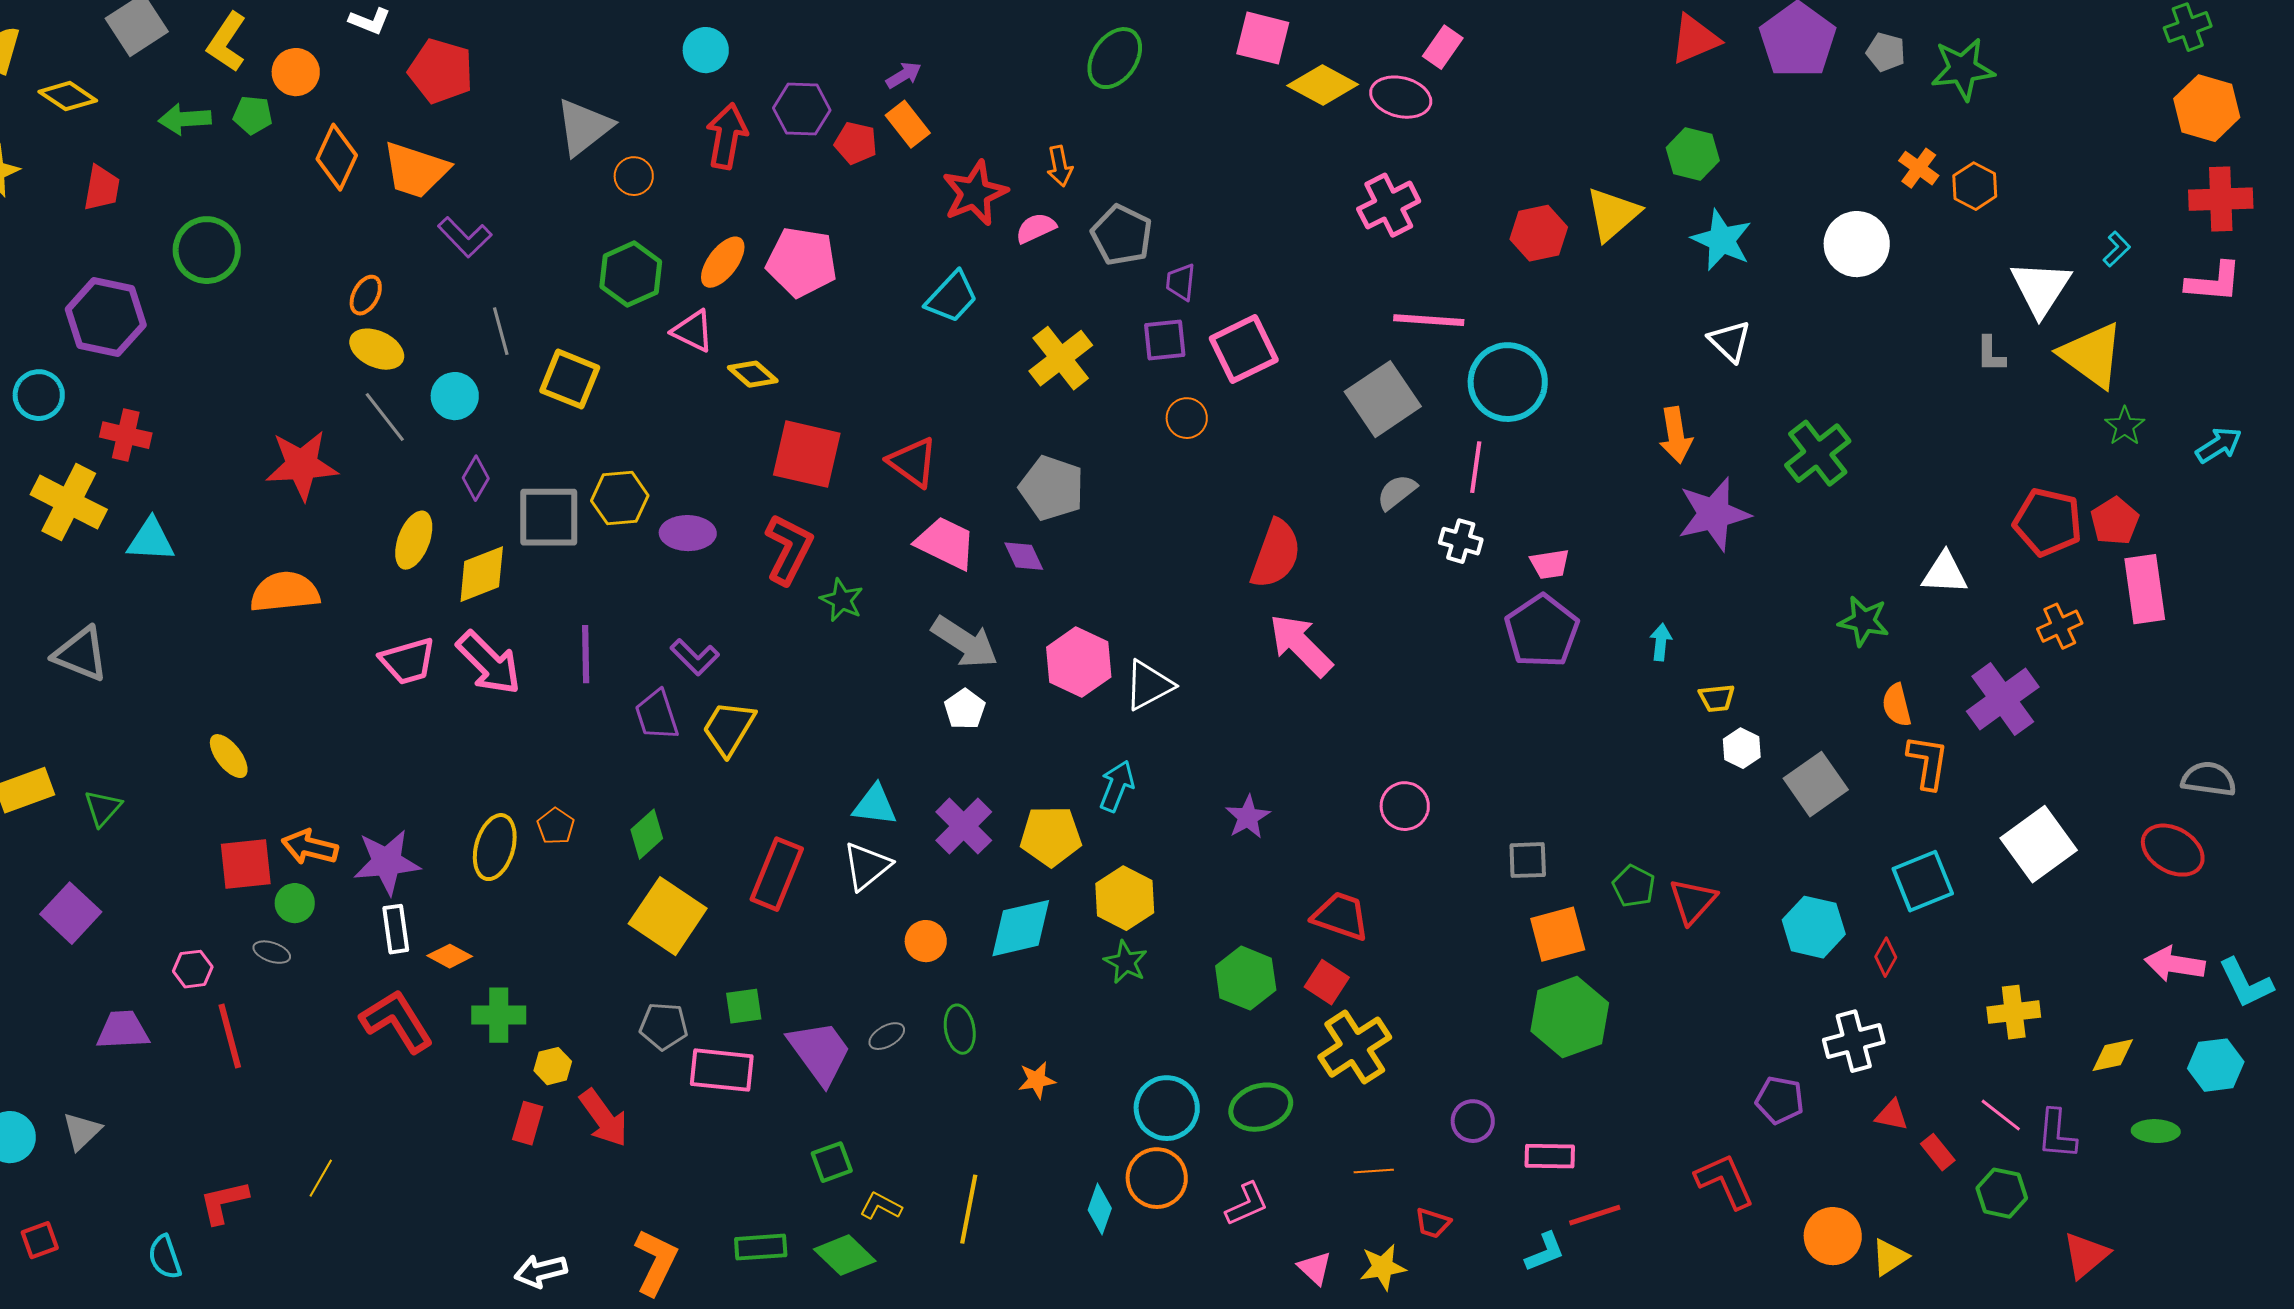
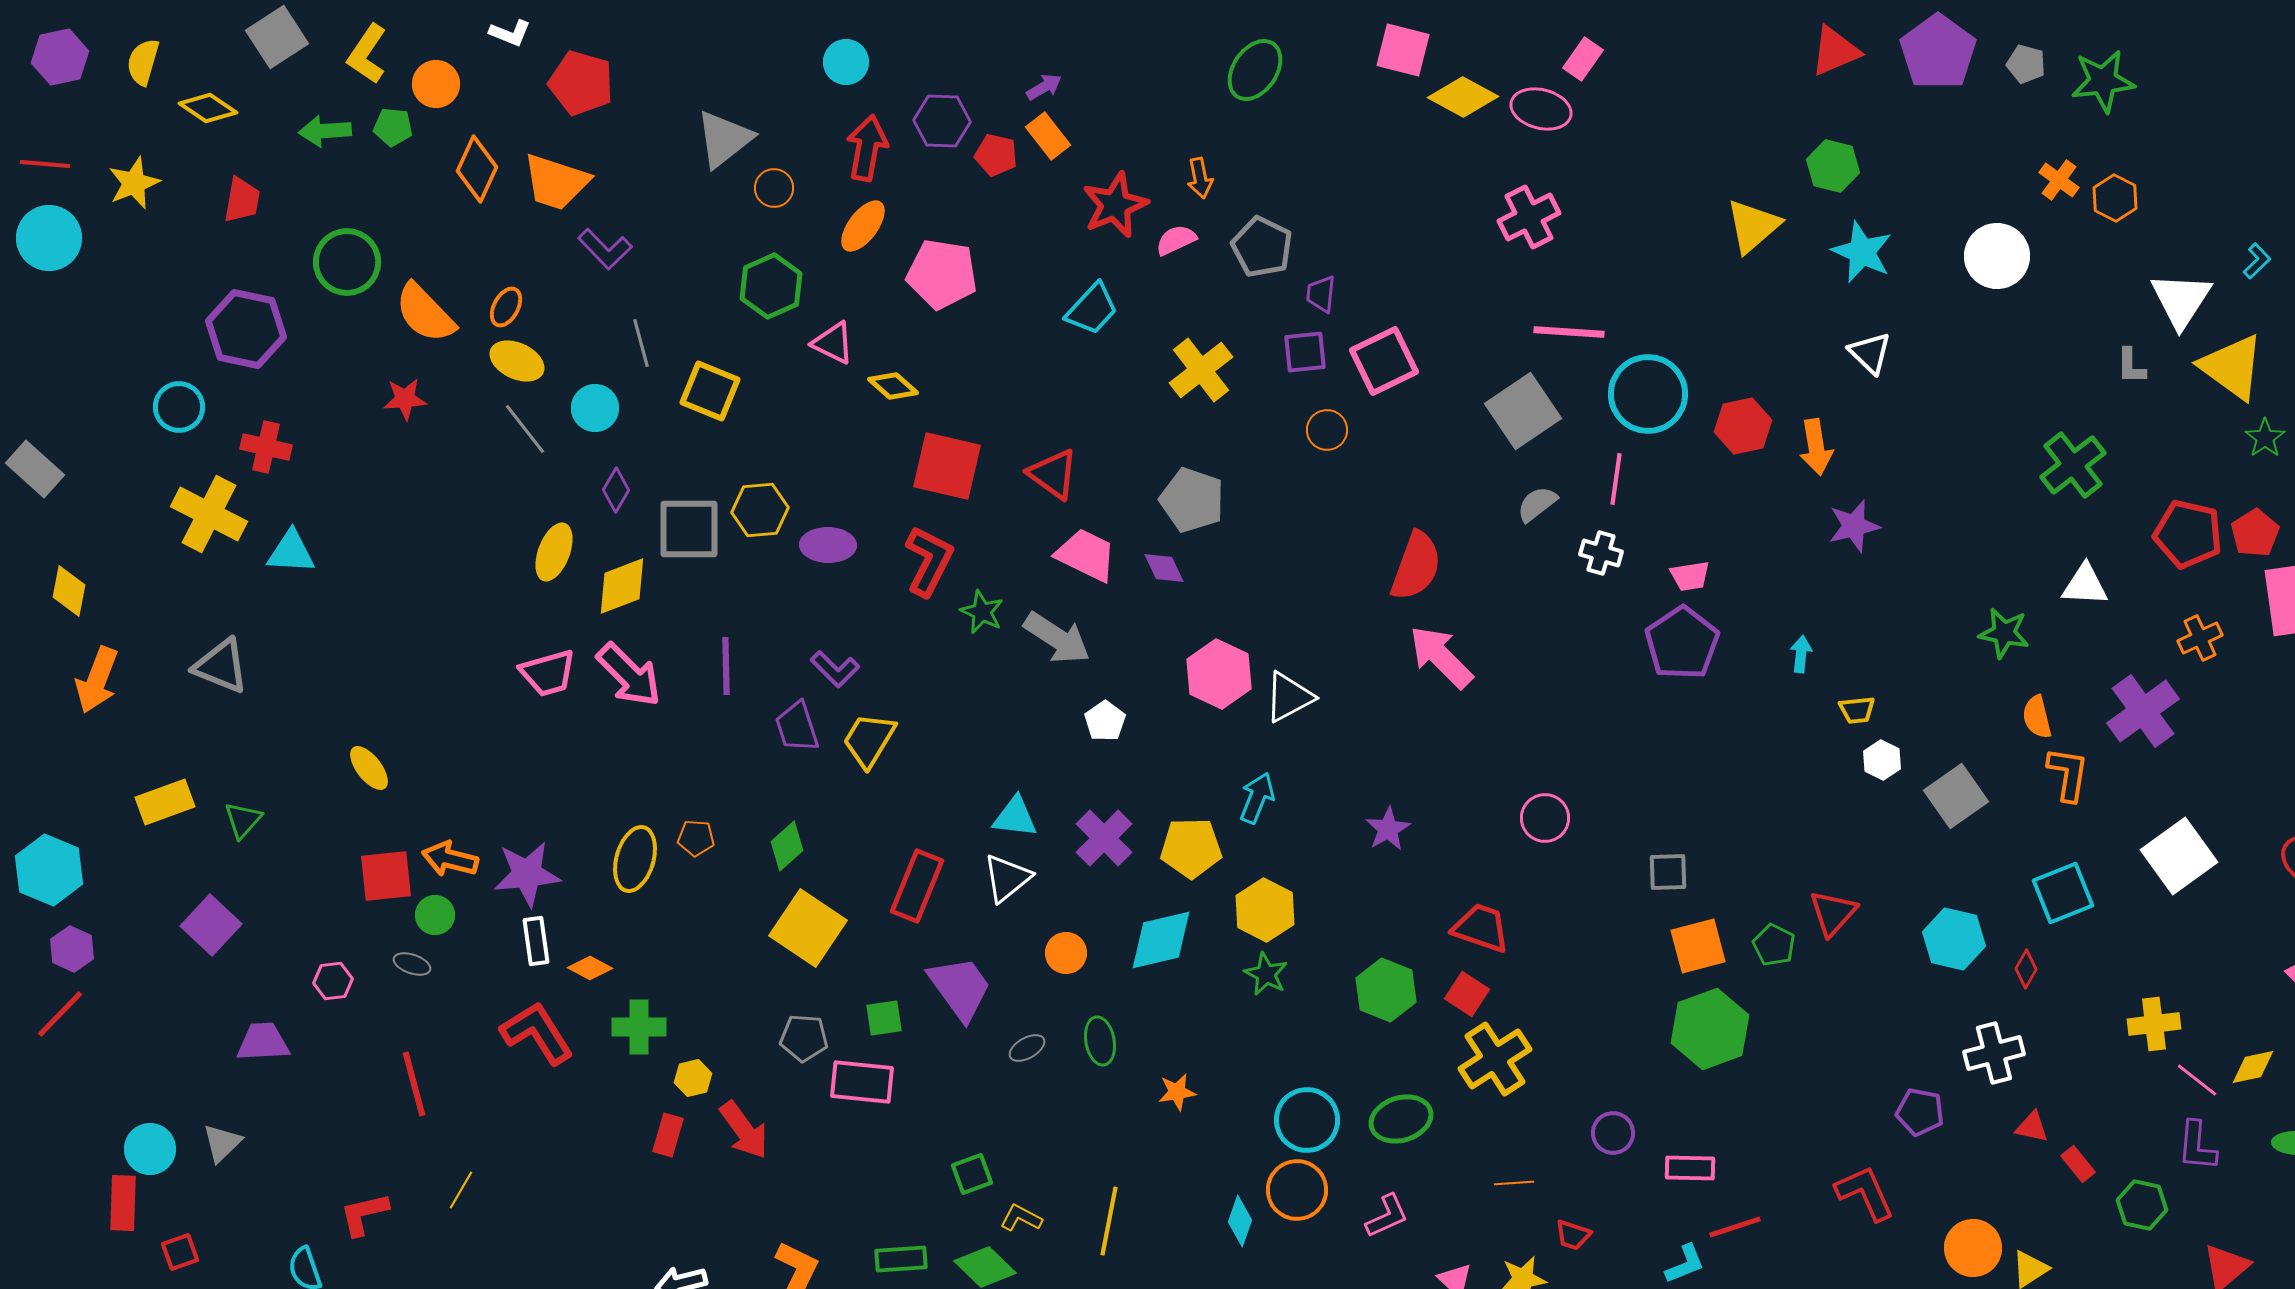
red hexagon: (1539, 233) -> (1743, 426), moved
orange ellipse: (723, 262) -> (863, 226), moved
green cross: (1818, 453) -> (2073, 465), moved
red star: (302, 465) -> (405, 399), moved, size x0.6
purple star: (1714, 514) -> (1854, 526), size x0.7
orange semicircle: (285, 592) -> (425, 313), moved, turned -128
gray arrow: (965, 642) -> (1057, 638), moved
orange pentagon: (556, 826) -> (696, 838), turned -30
green pentagon: (1634, 886) -> (1774, 945), moved
red line: (230, 1036) -> (414, 1084), moved
purple trapezoid: (820, 1052) -> (960, 988), moved
pink line: (2001, 1115) -> (2197, 1080), moved

